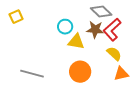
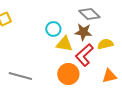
red L-shape: (112, 30) -> (84, 55), moved
yellow semicircle: (114, 54) -> (105, 44), moved, turned -56

